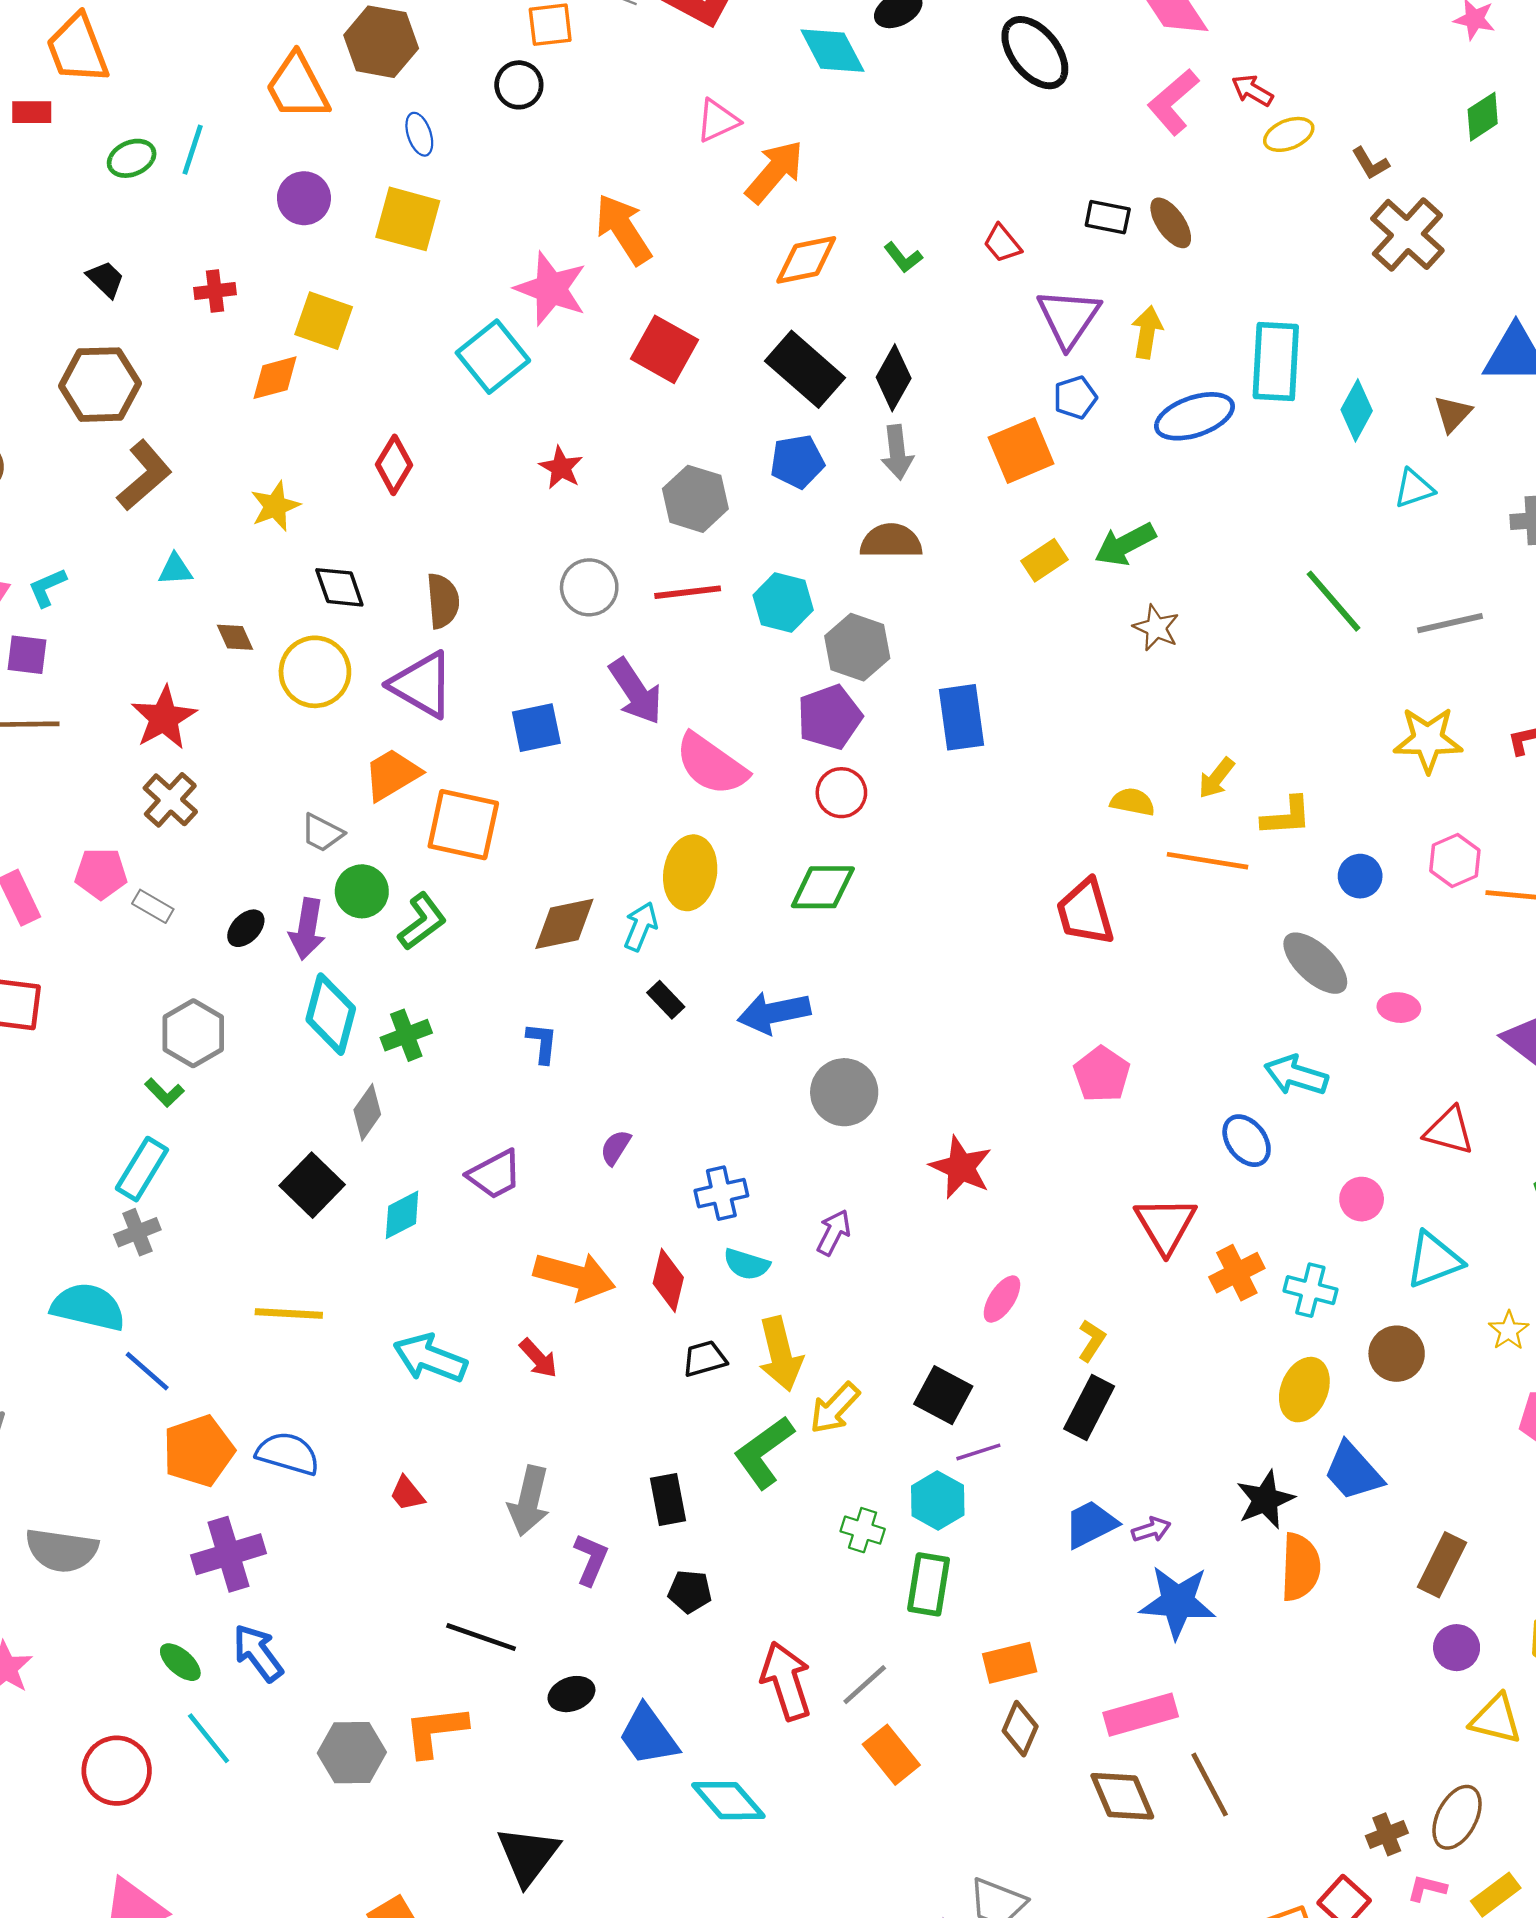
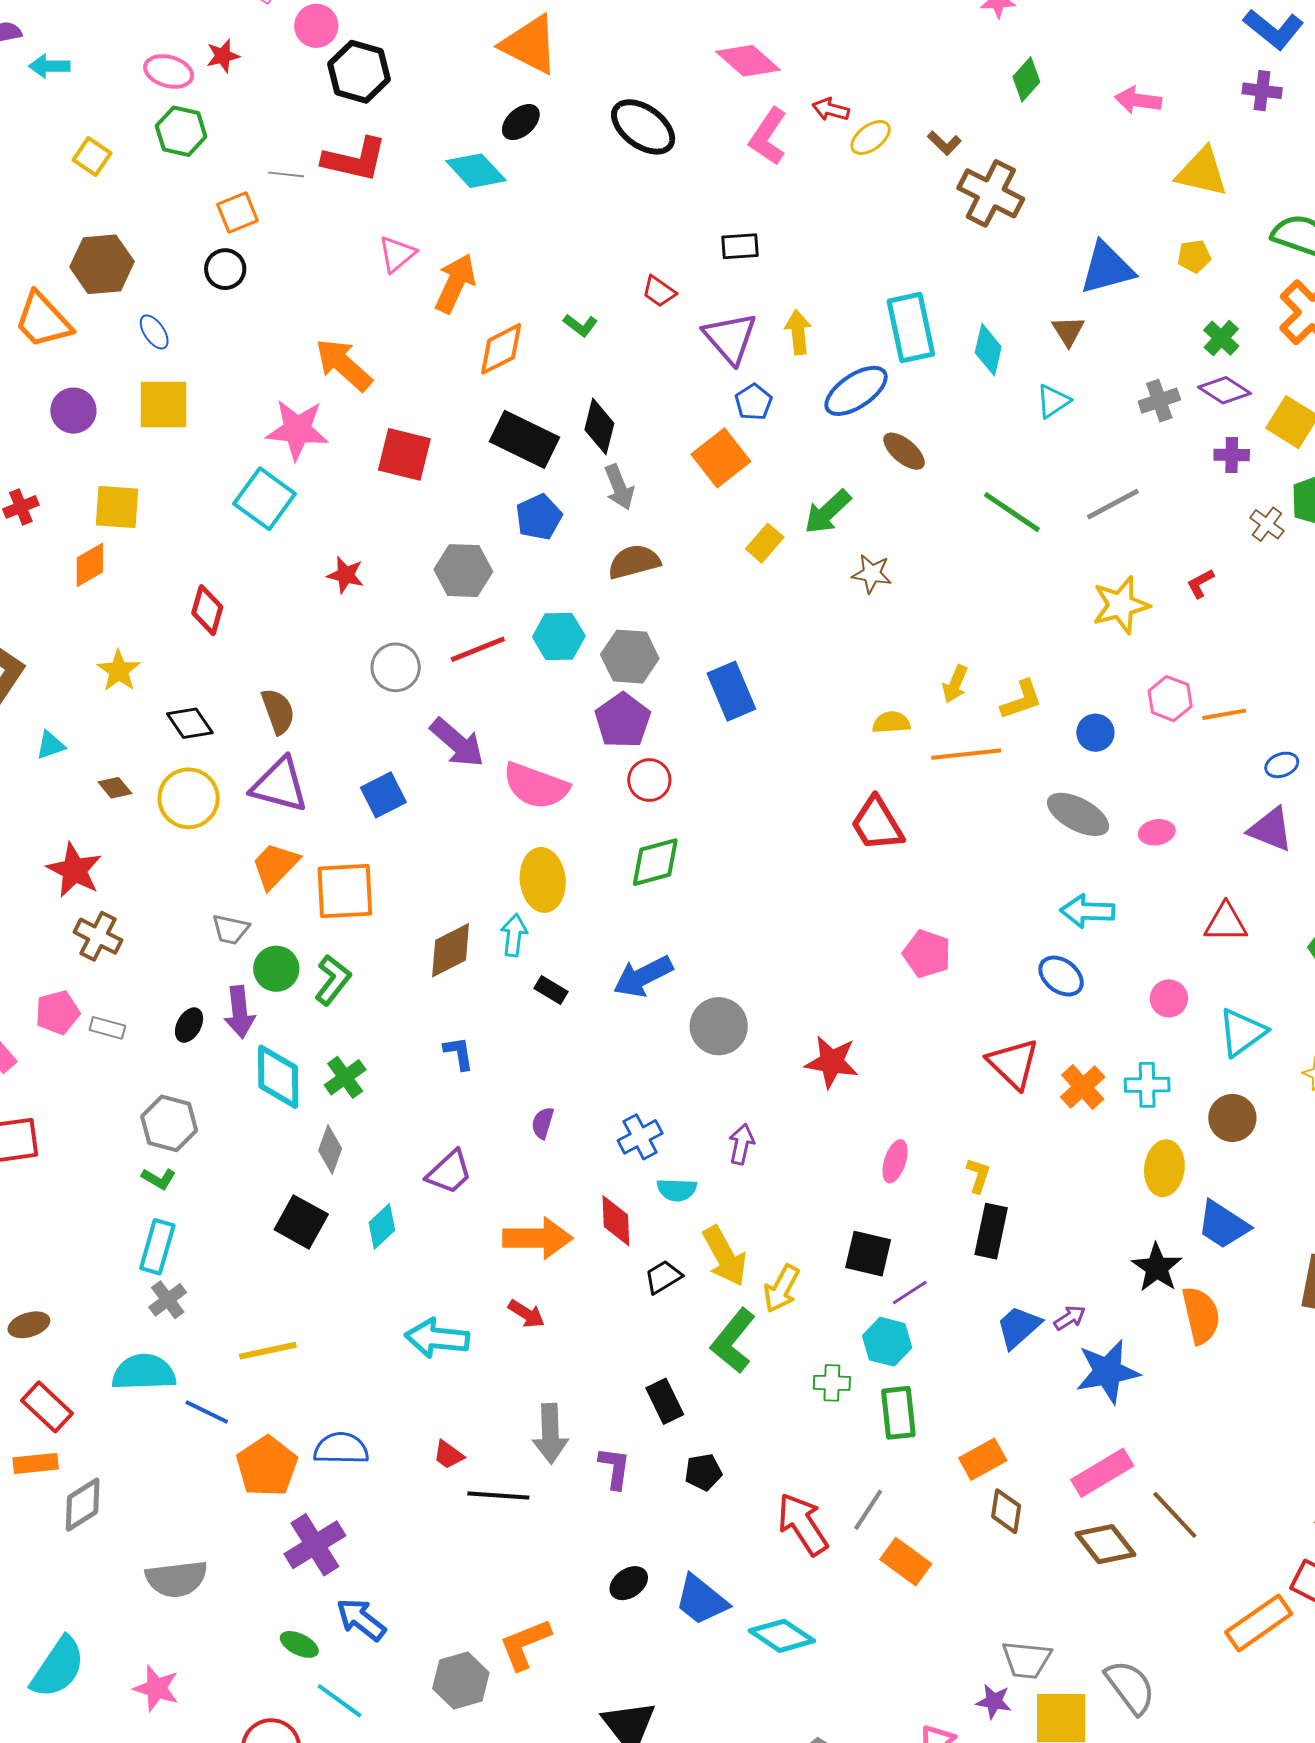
brown ellipse: (1171, 223) -> (904, 451), moved
yellow line: (289, 1313) -> (268, 1351), moved
black line: (481, 1637) -> (498, 1495), moved

